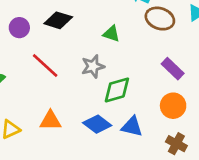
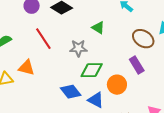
brown ellipse: (160, 19) -> (143, 39), moved
orange circle: (173, 106) -> (117, 85), moved
orange triangle: (50, 121) -> (26, 68), moved

